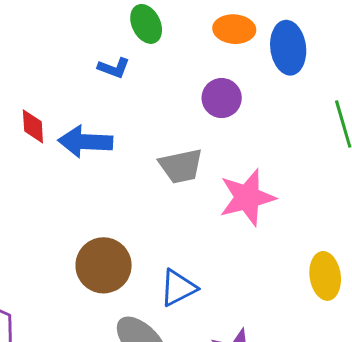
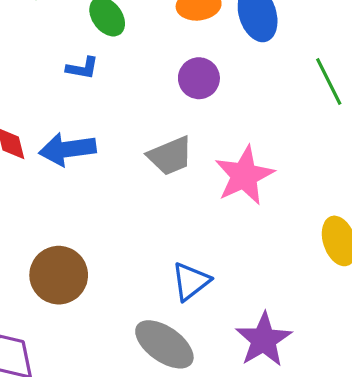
brown circle: (104, 265) -> (59, 275), moved

